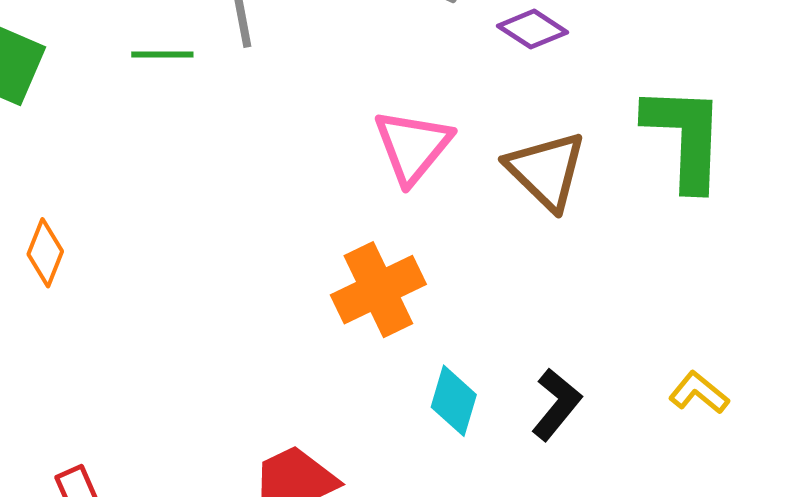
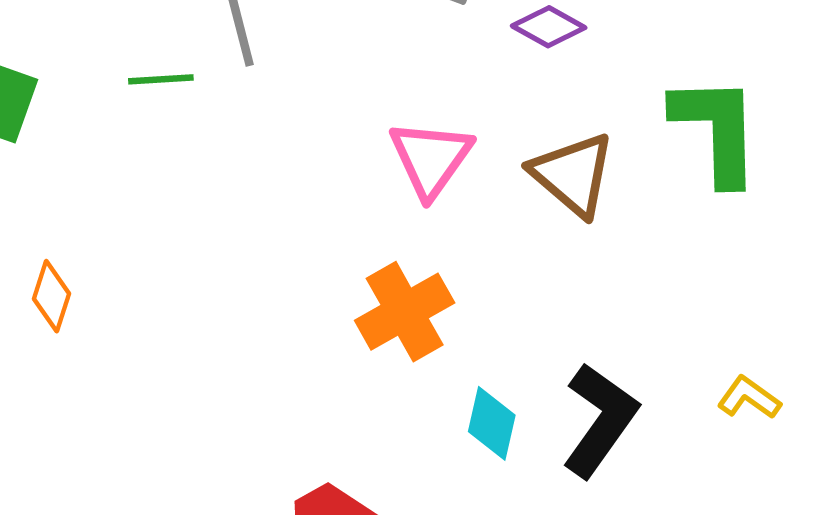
black L-shape: (556, 404) -> (600, 420), size x1.5

